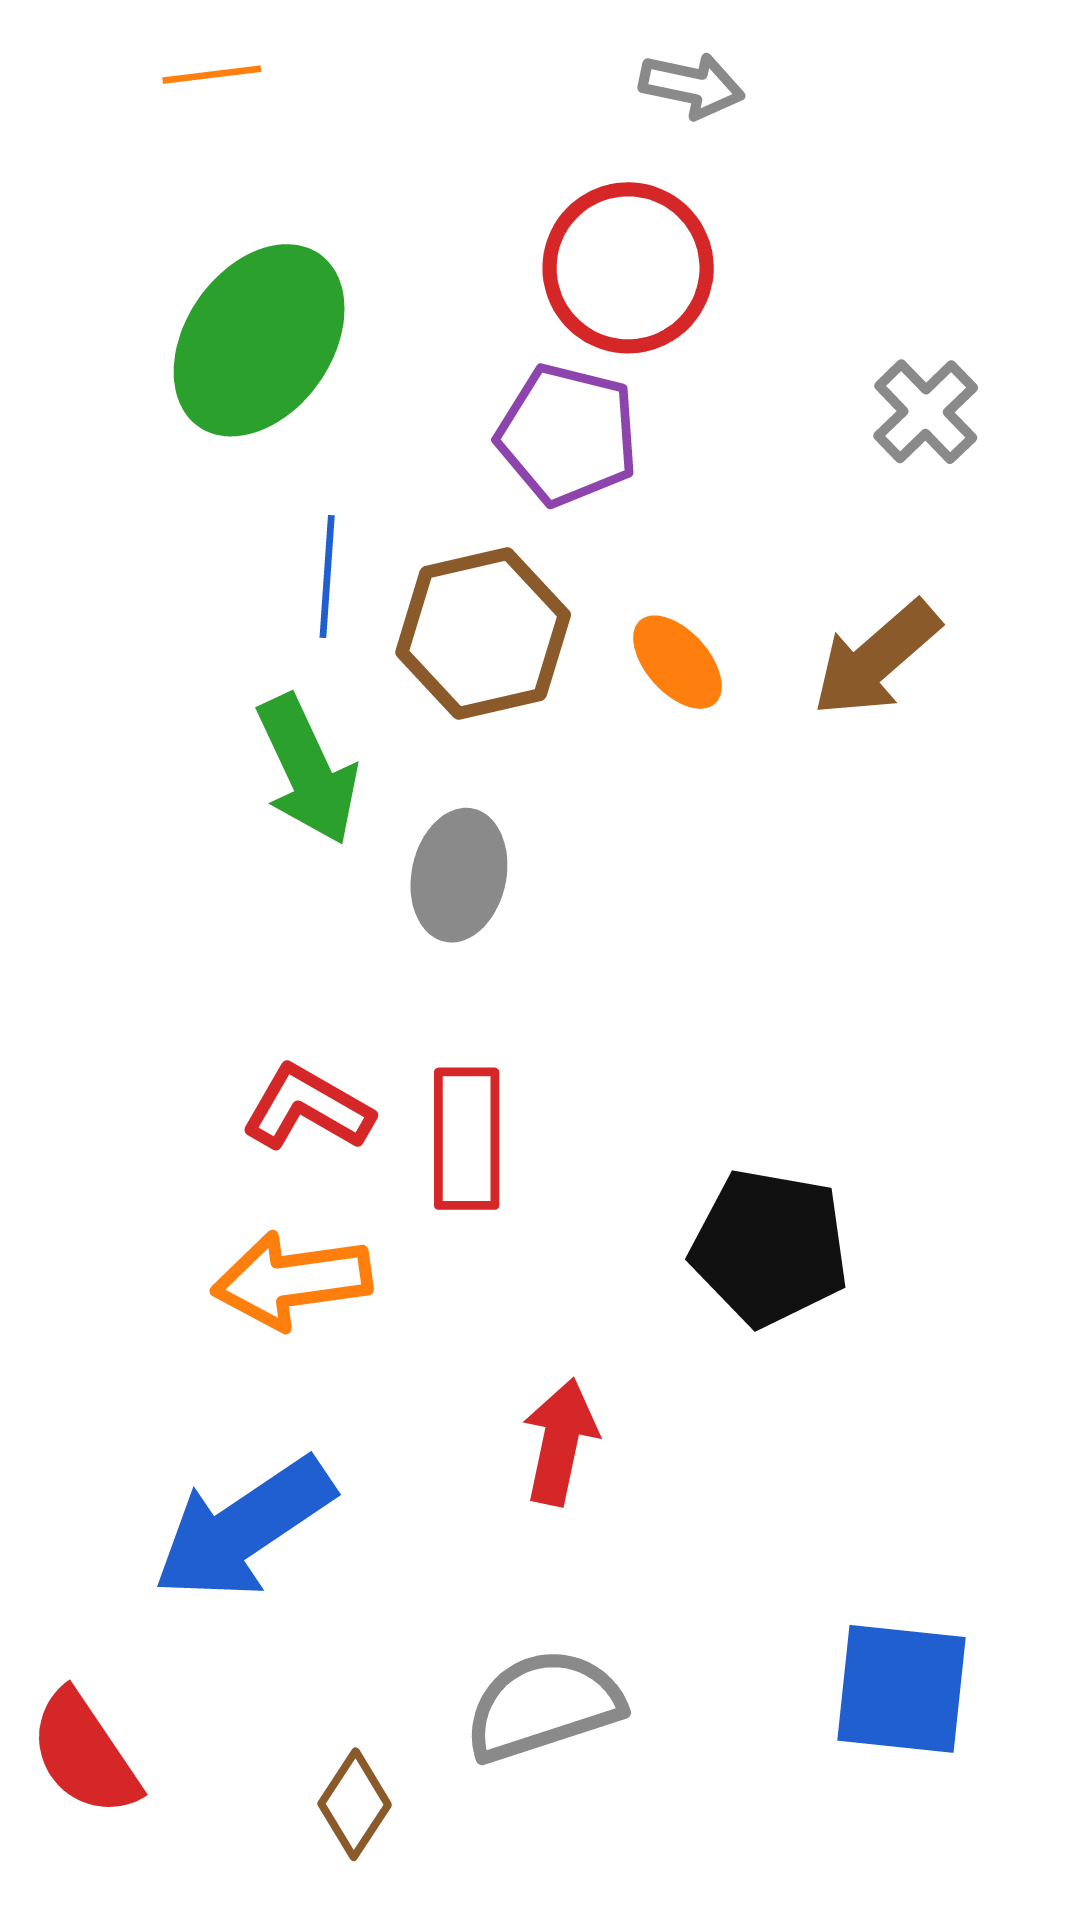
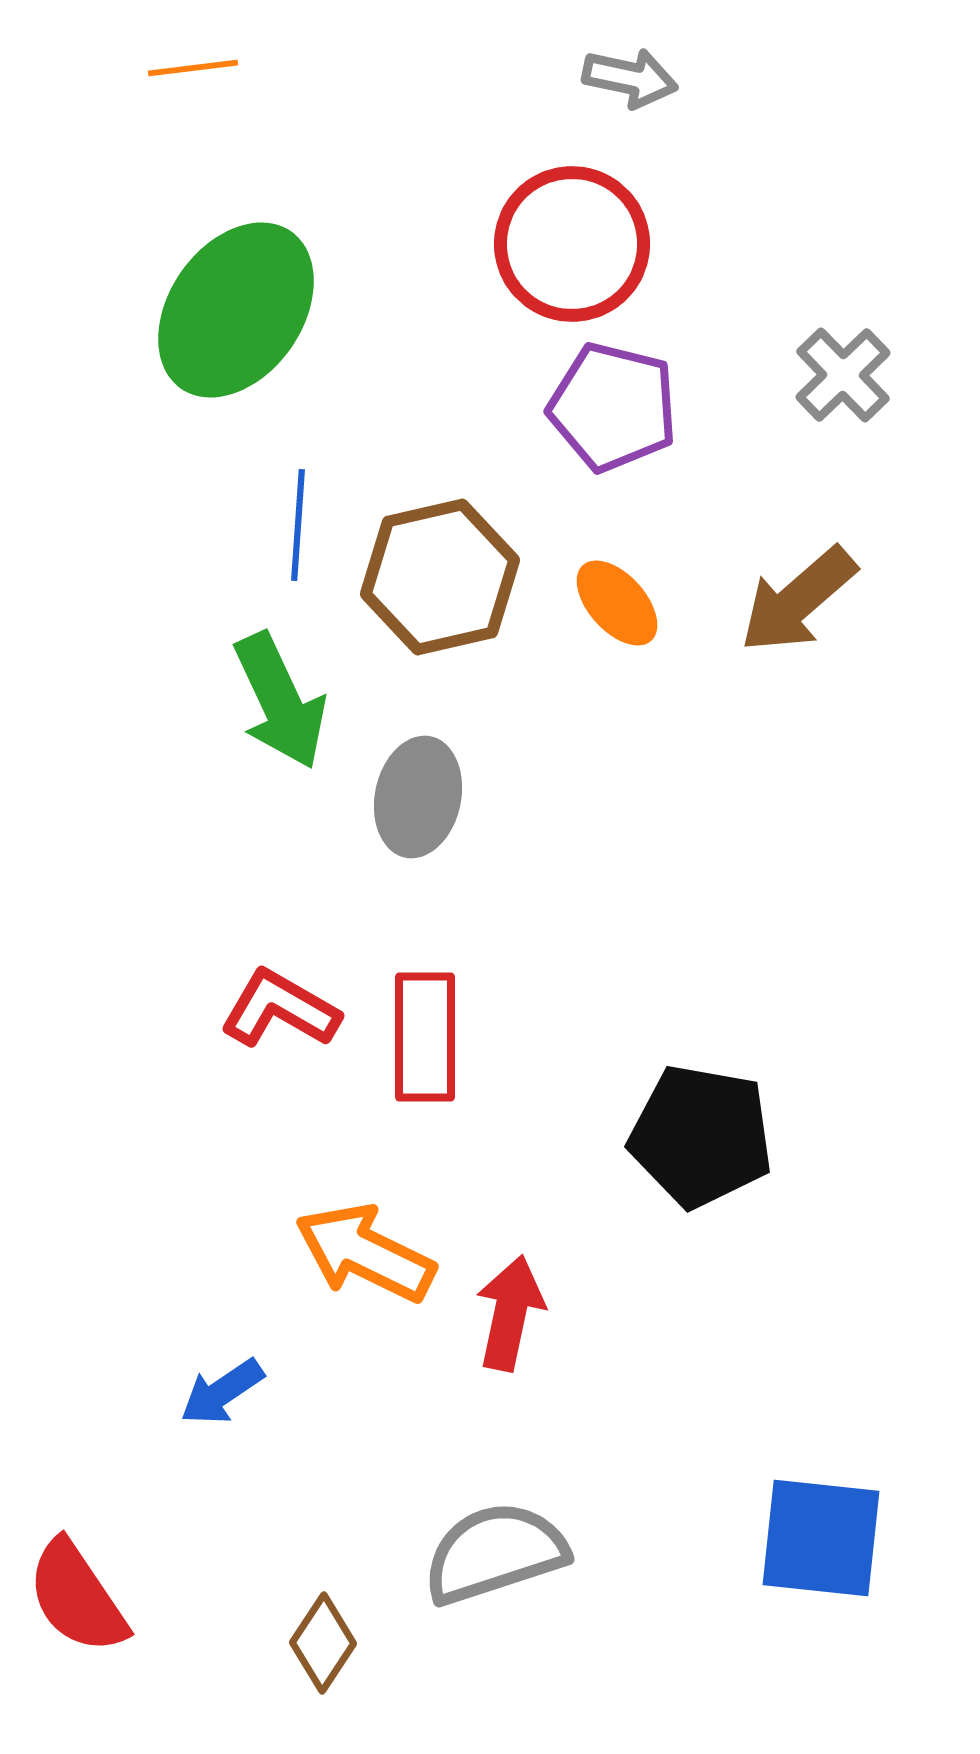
purple pentagon: (568, 435) -> (613, 407), moved
orange arrow: (292, 1280) -> (365, 1253), moved, turned 34
blue arrow: (244, 1529) -> (222, 1392), size x0.5

